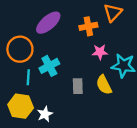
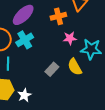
cyan cross: (49, 66) -> (25, 40), moved
gray rectangle: (78, 86) -> (52, 69), turned 48

